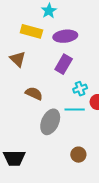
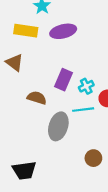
purple rectangle: (64, 64) -> (64, 80), moved

